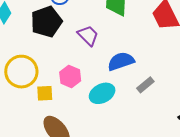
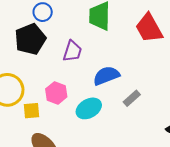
purple trapezoid: (88, 35) -> (72, 51), turned 65

